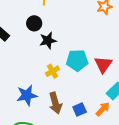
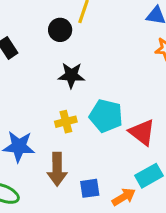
black circle: (34, 23) -> (60, 30), moved
red triangle: (103, 65) -> (142, 132), turned -42

